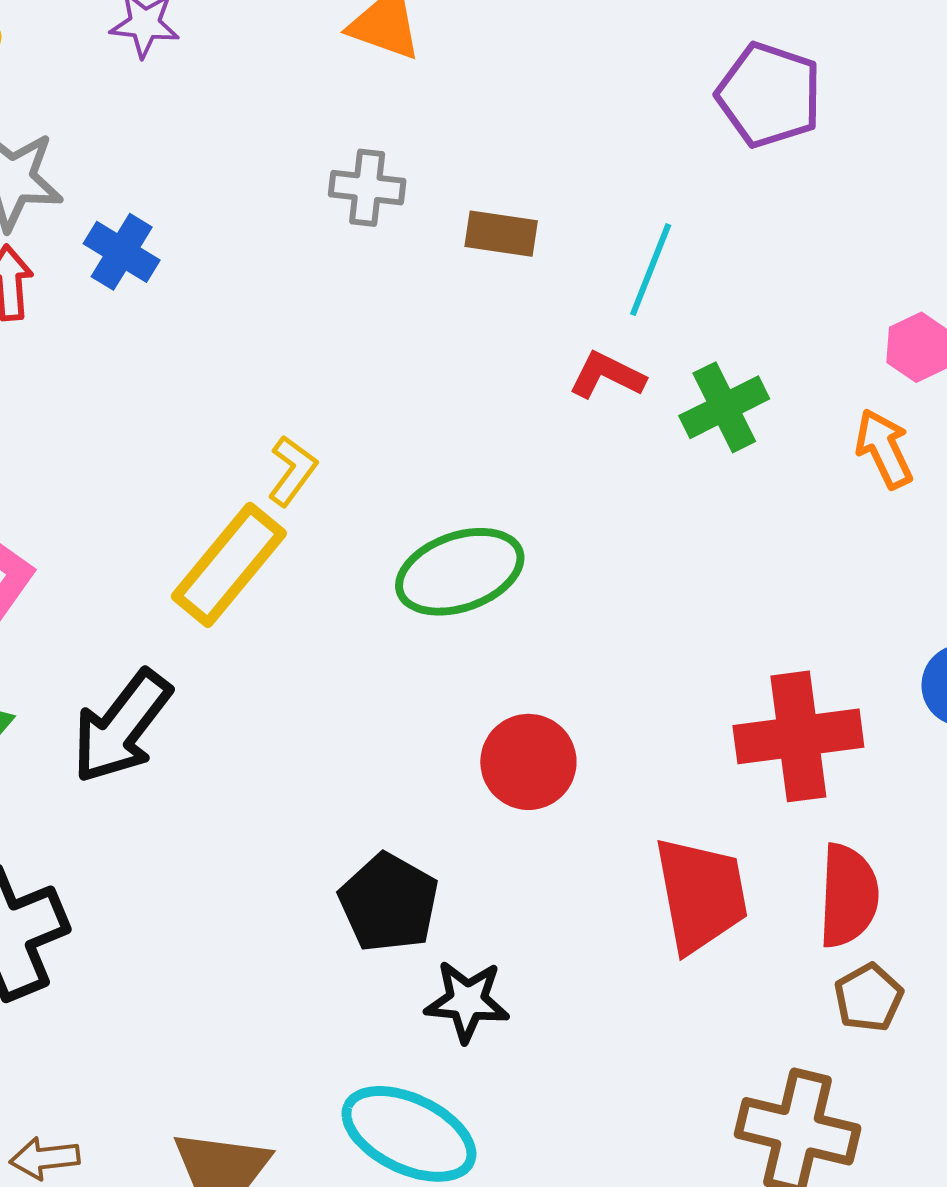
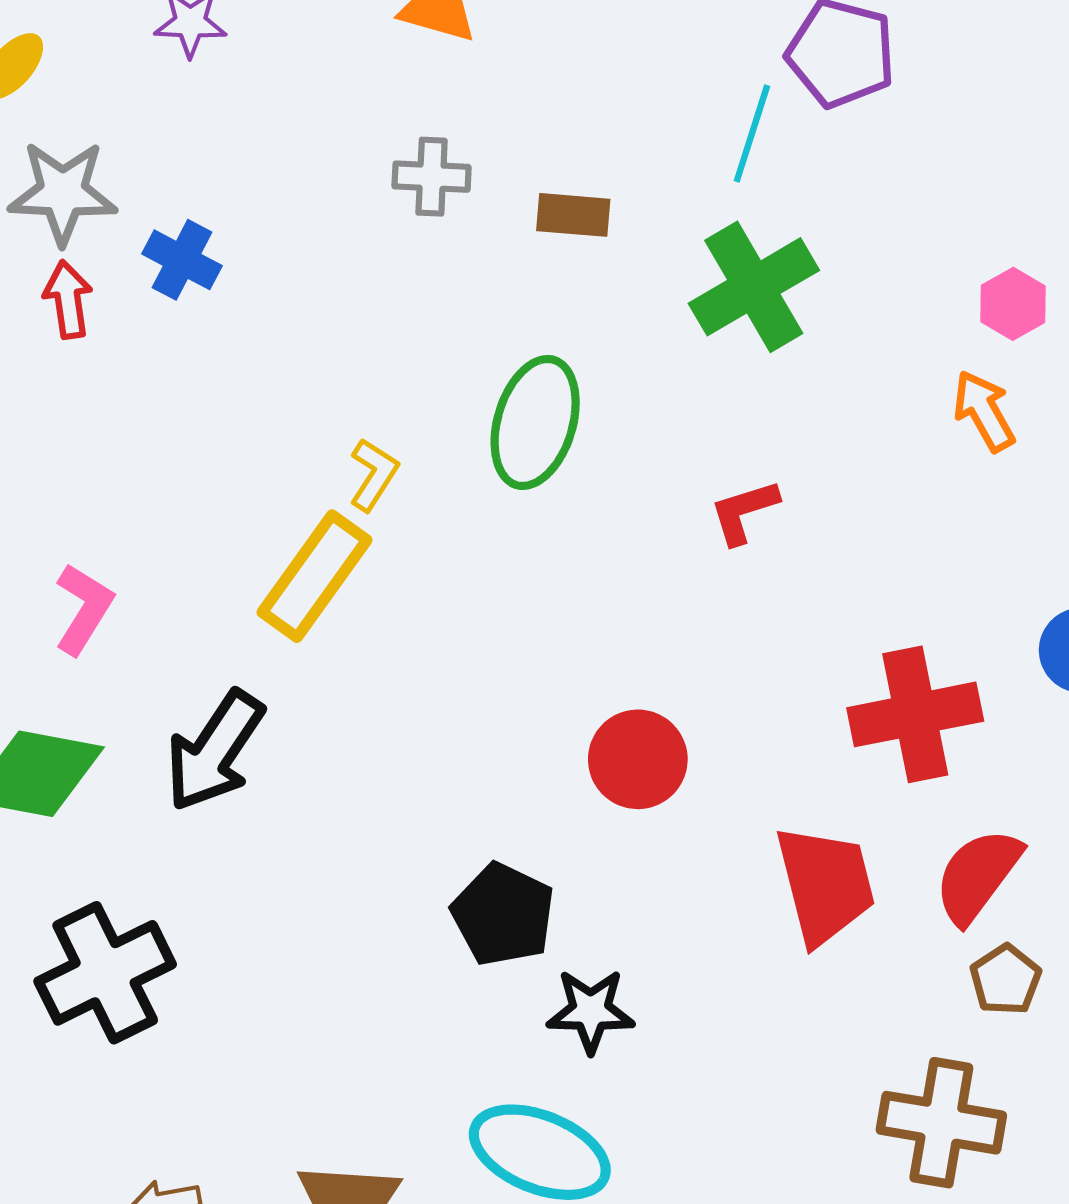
cyan line: (651, 270) -> (752, 134), moved
red L-shape: (607, 375) -> (744, 512), moved, turned -40
green cross: (724, 407) -> (754, 287), moved, size x1.4
green ellipse: (460, 572) -> (535, 422), moved, turned -50
red semicircle: (848, 896) -> (978, 876), turned -142

